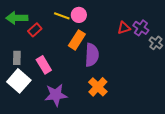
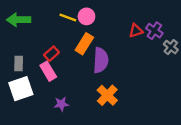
red rectangle: (35, 30) -> (51, 54), moved
white square: (19, 81) -> (21, 89), turned 30
purple star: (56, 95) -> (61, 104), size x0.6

